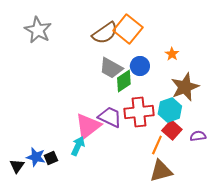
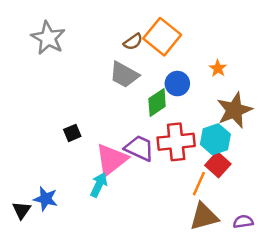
brown semicircle: (105, 33) -> (133, 42), size x0.6
gray trapezoid: (111, 68) -> (124, 75), moved
purple semicircle: (198, 136) -> (243, 222), moved
black square: (51, 158) -> (72, 133), moved

